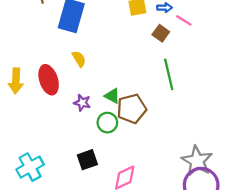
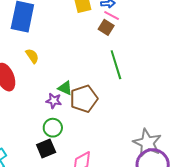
pink line: (184, 20) -> (112, 16), moved
purple star: (82, 103) -> (54, 101), moved
green circle: (107, 123) -> (53, 128), moved

